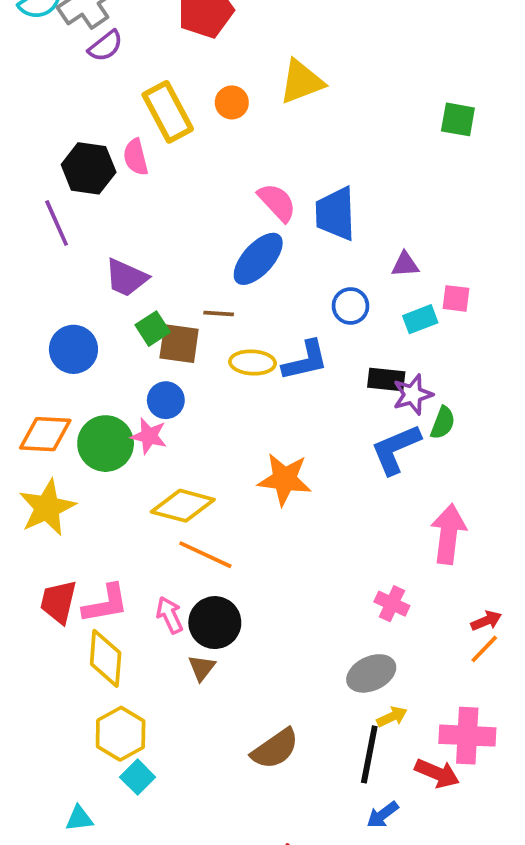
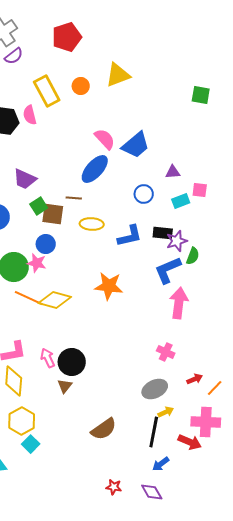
blue trapezoid: (335, 214) -> (136, 145), turned -128
blue L-shape: (305, 361) -> (130, 236), moved
pink arrow: (448, 534) -> (179, 303), moved
orange line: (205, 555) -> (29, 298), moved
red arrow: (486, 621) -> (195, 379), moved
orange line: (484, 649) -> (215, 388), moved

